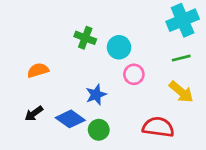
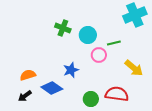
green line: (181, 58) -> (114, 43), moved
orange semicircle: (38, 70) -> (28, 75), moved
black arrow: (34, 114) -> (25, 96), moved
green circle: (99, 130) -> (91, 99), moved

